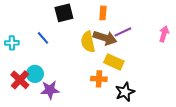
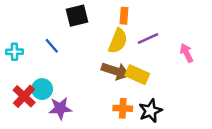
pink arrow: (164, 34) -> (187, 53), moved, turned -42
brown arrow: (105, 38) -> (116, 71), moved
yellow semicircle: (88, 42) -> (118, 41), moved, turned -145
orange cross: (99, 79) -> (123, 108), moved

